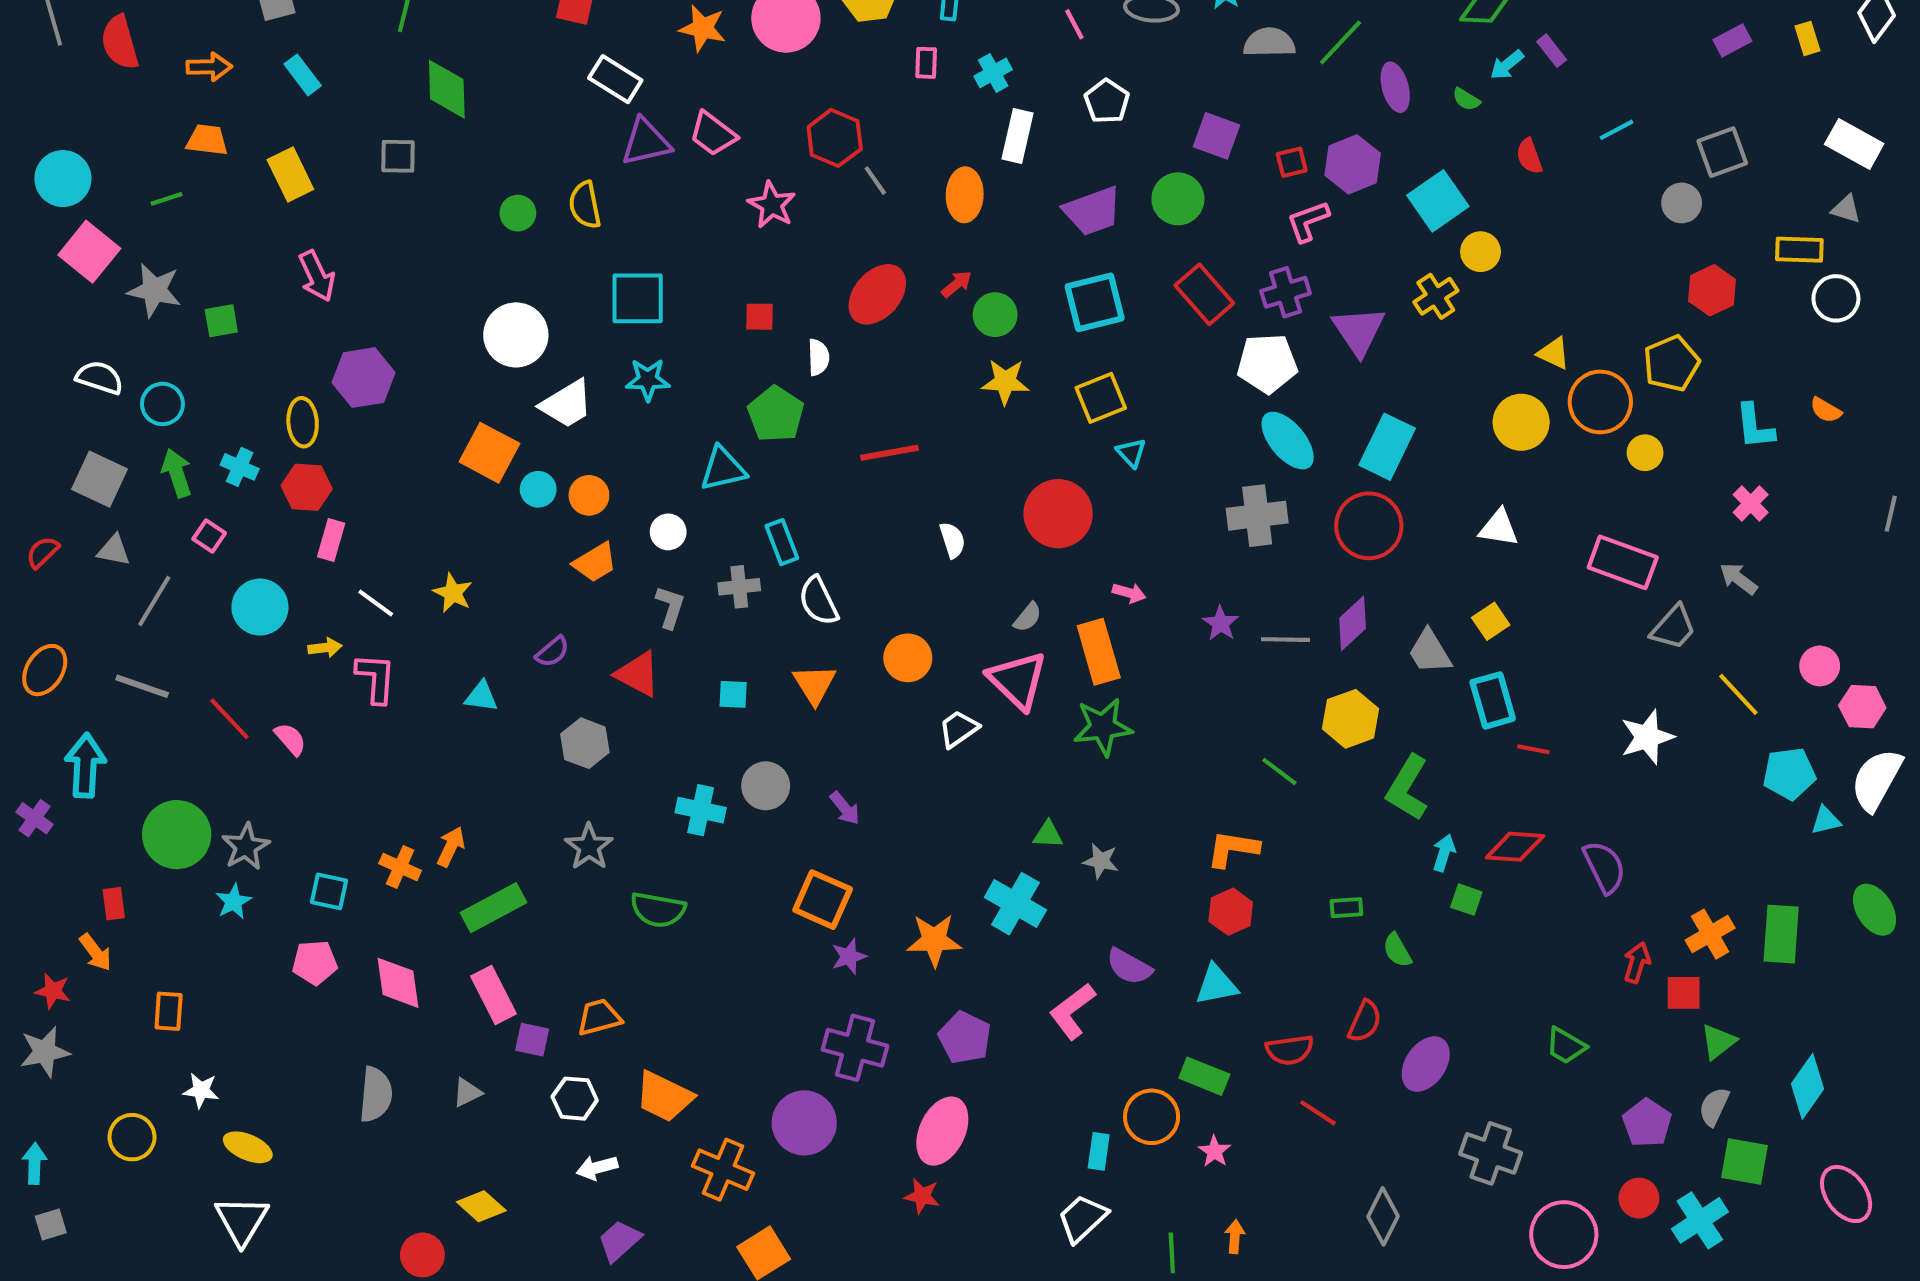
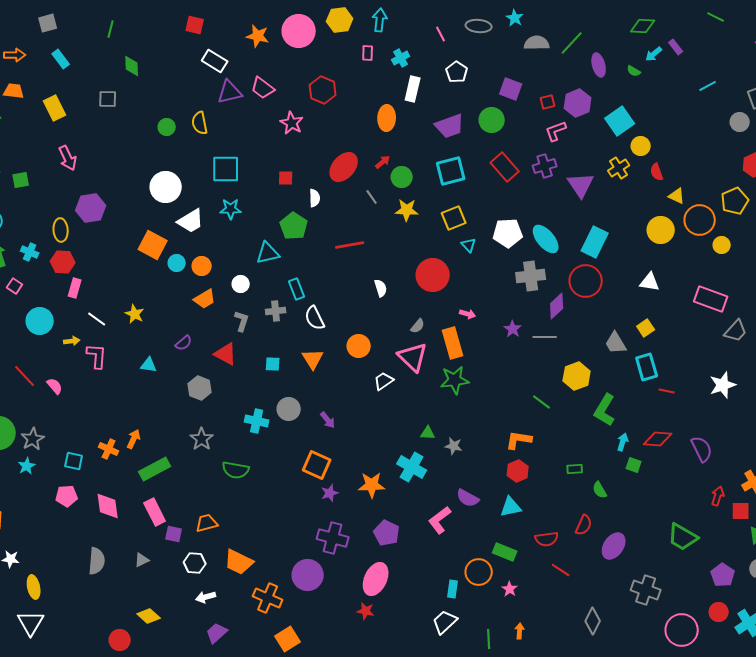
green diamond: (447, 89) -> (132, 66), size x0.7
red semicircle: (1529, 156) -> (657, 172), moved
gray line: (875, 181) -> (372, 197), moved
white pentagon: (1267, 363) -> (508, 233), moved
purple diamond: (1353, 623) -> (557, 306), moved
green trapezoid: (1566, 1046) -> (683, 537), size x1.5
yellow ellipse: (248, 1147) -> (34, 587), turned 55

